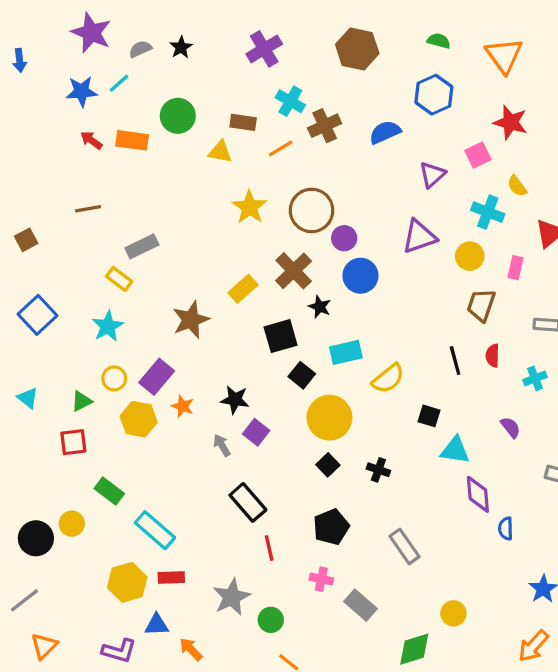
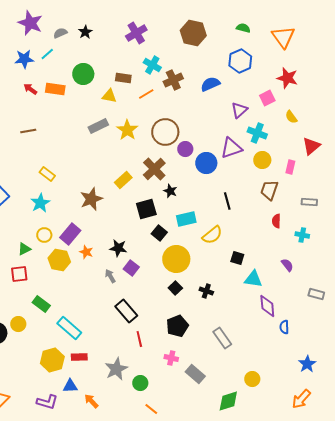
cyan cross: (488, 212) -> (257, 133), moved
gray rectangle: (142, 246) -> (98, 126), moved
blue circle: (360, 276) -> (206, 163), moved
black line: (455, 361) -> (227, 201), moved
cyan cross: (535, 378) -> (302, 235), turned 32

